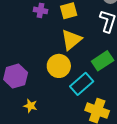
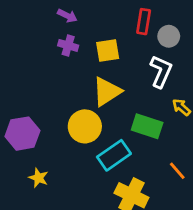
green rectangle: (103, 61) -> (147, 126), turned 45

